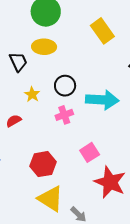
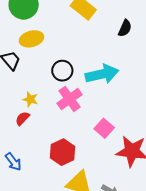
yellow star: (32, 94) -> (30, 99), moved
pink cross: (64, 115) -> (70, 99), size x1.4

